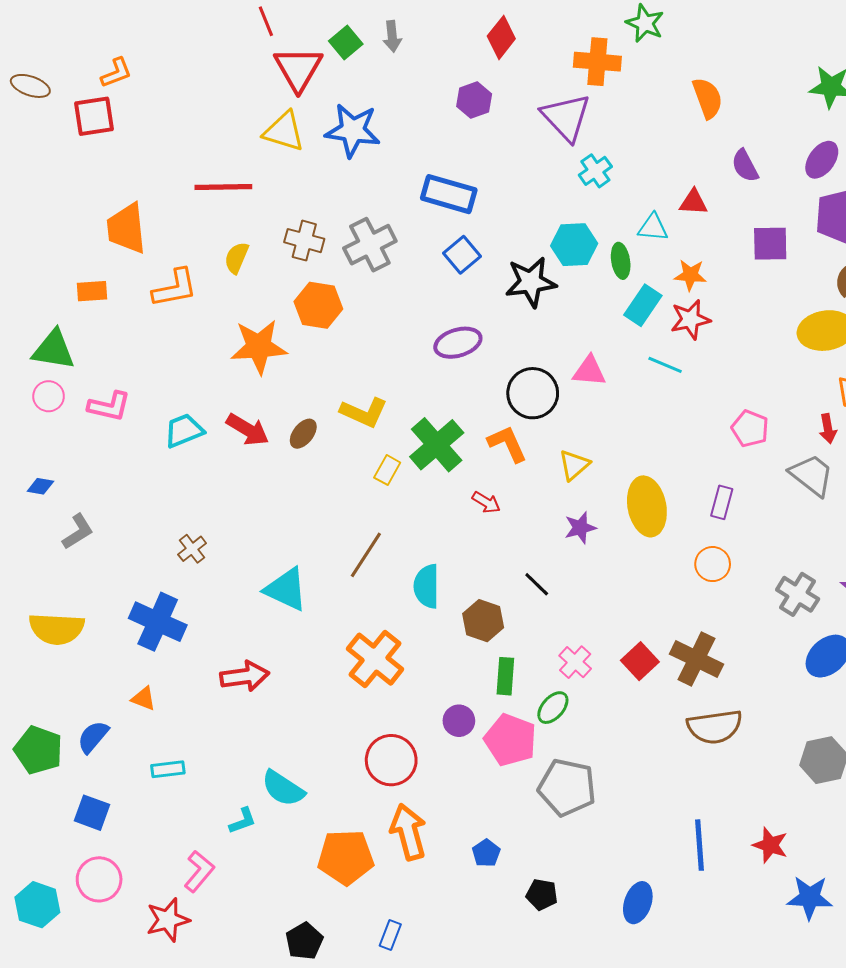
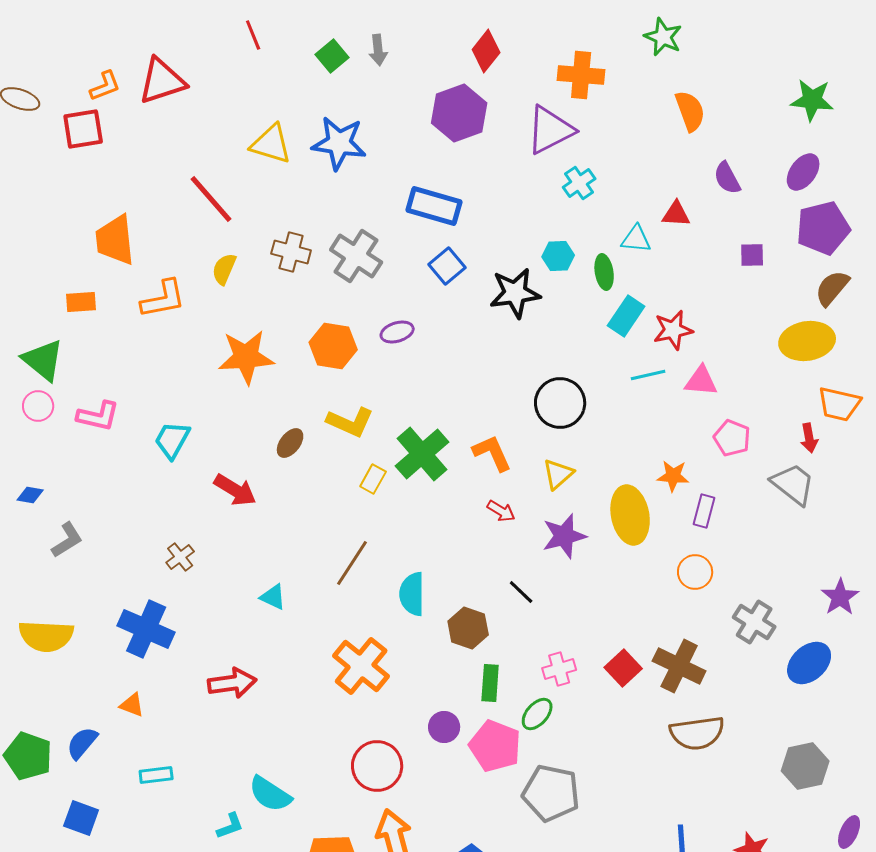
green star: (645, 23) -> (663, 37), moved
red triangle: (298, 69) -> (162, 81), moved, turned 42
purple hexagon: (474, 100) -> (459, 113), size x1.6
purple triangle: (566, 117) -> (550, 130), turned 46
red line: (223, 187) -> (211, 199), turned 50
purple square: (770, 244) -> (752, 255), size x0.7
gray cross: (370, 245) -> (356, 256), turned -30
cyan hexagon: (574, 245) -> (558, 256), size x0.7
orange star: (690, 275) -> (673, 476), moved
orange hexagon: (318, 305) -> (333, 346), moved
purple ellipse: (458, 343) -> (397, 332), moved, size x0.7
green triangle: (54, 350) -> (43, 360), turned 30
cyan line: (665, 365) -> (648, 375), turned -36
pink triangle: (589, 371) -> (701, 381), moved
black circle: (533, 393) -> (560, 403), moved
red arrow: (248, 430) -> (235, 490), moved
cyan trapezoid: (184, 431) -> (172, 440), turned -39
red arrow: (486, 502) -> (501, 511), moved
purple star: (580, 528) -> (564, 536), size x1.4
cyan triangle: (286, 589) -> (273, 597), size x0.6
gray cross: (798, 594) -> (754, 622), moved
pink cross: (575, 662) -> (559, 669), turned 32

